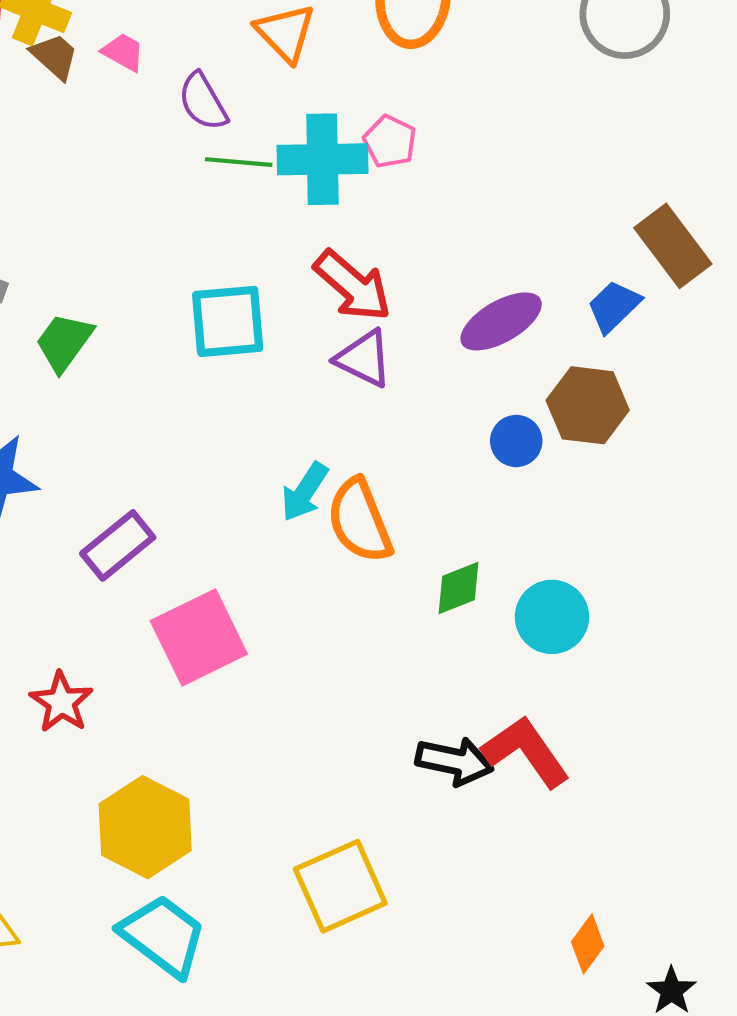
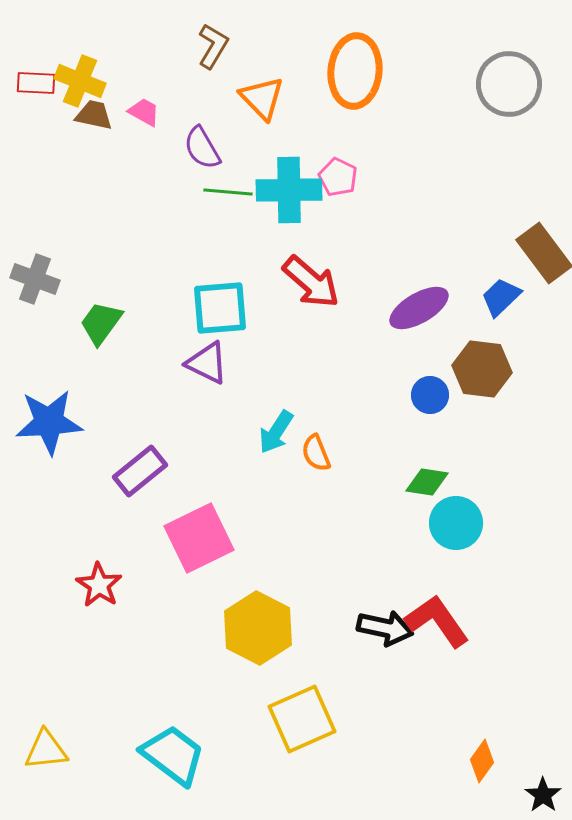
brown trapezoid: (55, 56) -> (94, 115), turned -30
purple triangle: (364, 359) -> (207, 363), moved
orange semicircle: (360, 521) -> (316, 453), size x0.6
green diamond: (459, 588) -> (427, 482), moved, turned 30
yellow hexagon: (145, 827) -> (258, 628), moved

